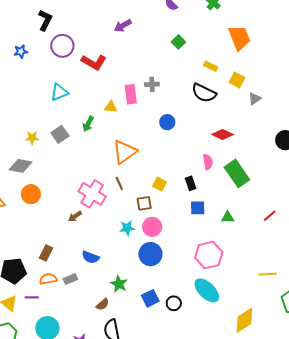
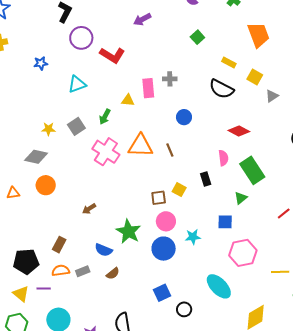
blue star: (21, 51) -> (41, 63), moved
orange triangle: (125, 152) -> (141, 146), turned 36
brown line: (119, 183) -> (170, 150), moved
yellow square: (160, 184) -> (179, 190), moved
pink cross: (92, 194) -> (106, 152), moved
blue square: (198, 208) -> (225, 222), moved
green triangle: (228, 217) -> (241, 198), moved, turned -40
cyan star: (127, 228) -> (193, 237), moved
pink hexagon: (209, 255) -> (243, 253), moved
green star: (119, 284) -> (128, 232), moved, size x1.4
black circle: (174, 303) -> (184, 309), moved
brown semicircle: (103, 304) -> (113, 273), moved

